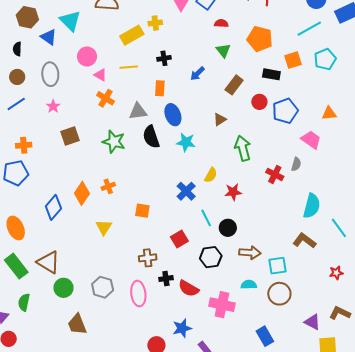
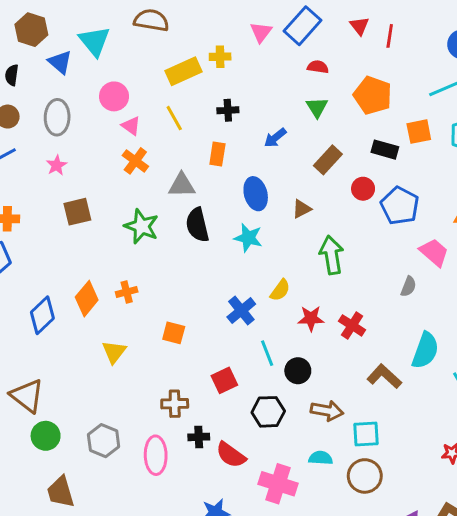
yellow line: (129, 67) -> (174, 118), turned 60
blue pentagon: (285, 111) -> (400, 206), turned -30
blue ellipse: (173, 115) -> (256, 194), moved
red cross: (275, 174) -> (352, 325), moved
brown L-shape: (304, 241) -> (384, 376), moved

